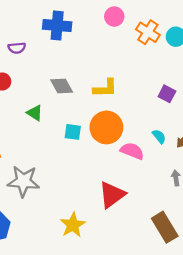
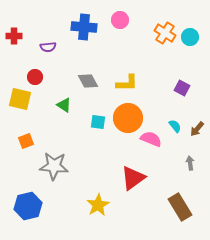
pink circle: (114, 17) -> (120, 20), moved

